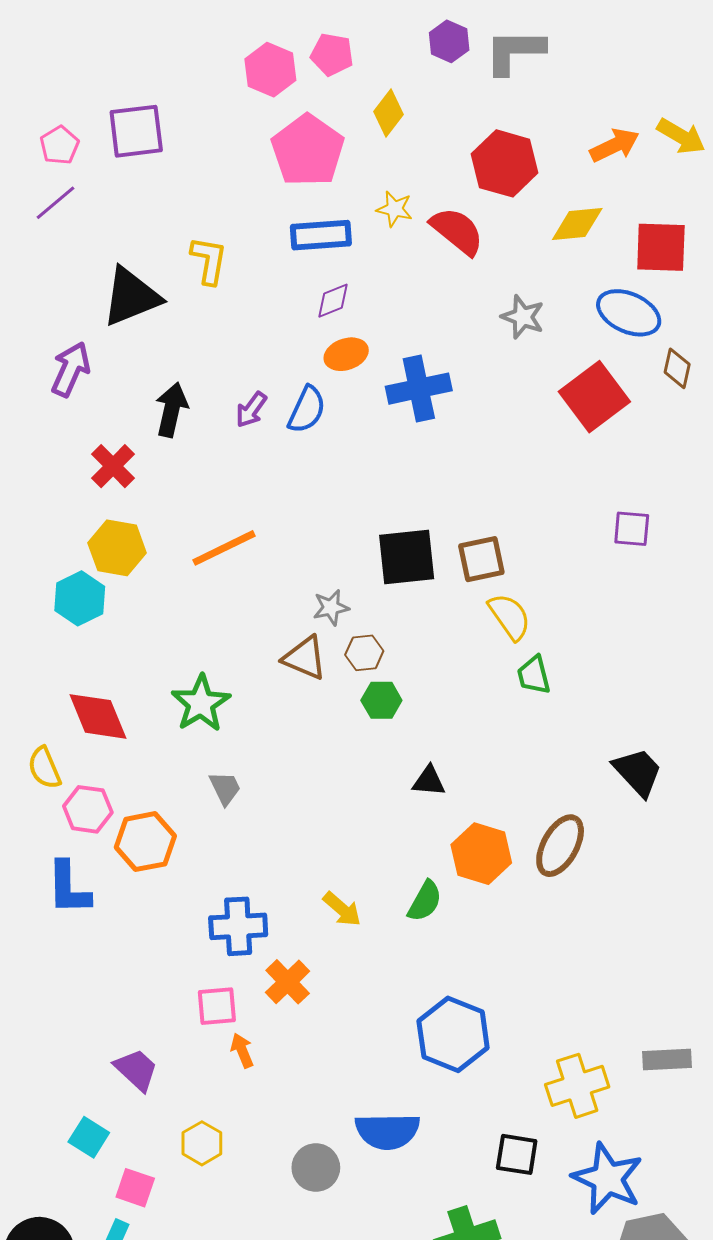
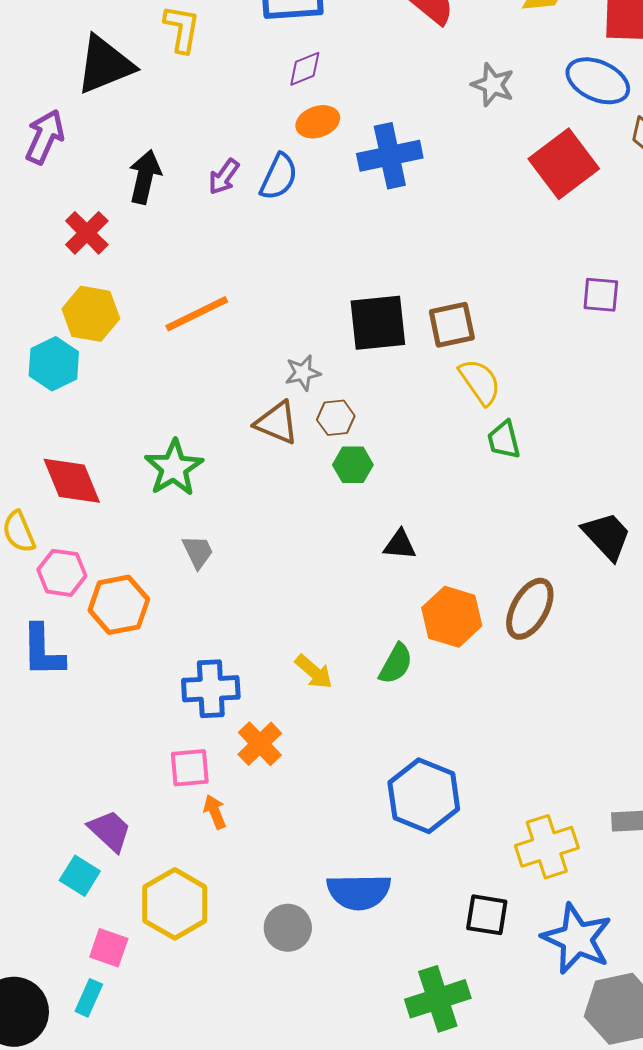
cyan square: (89, 1137) -> (80, 876), moved
yellow hexagon: (202, 1143) -> (175, 904), size x1.6

